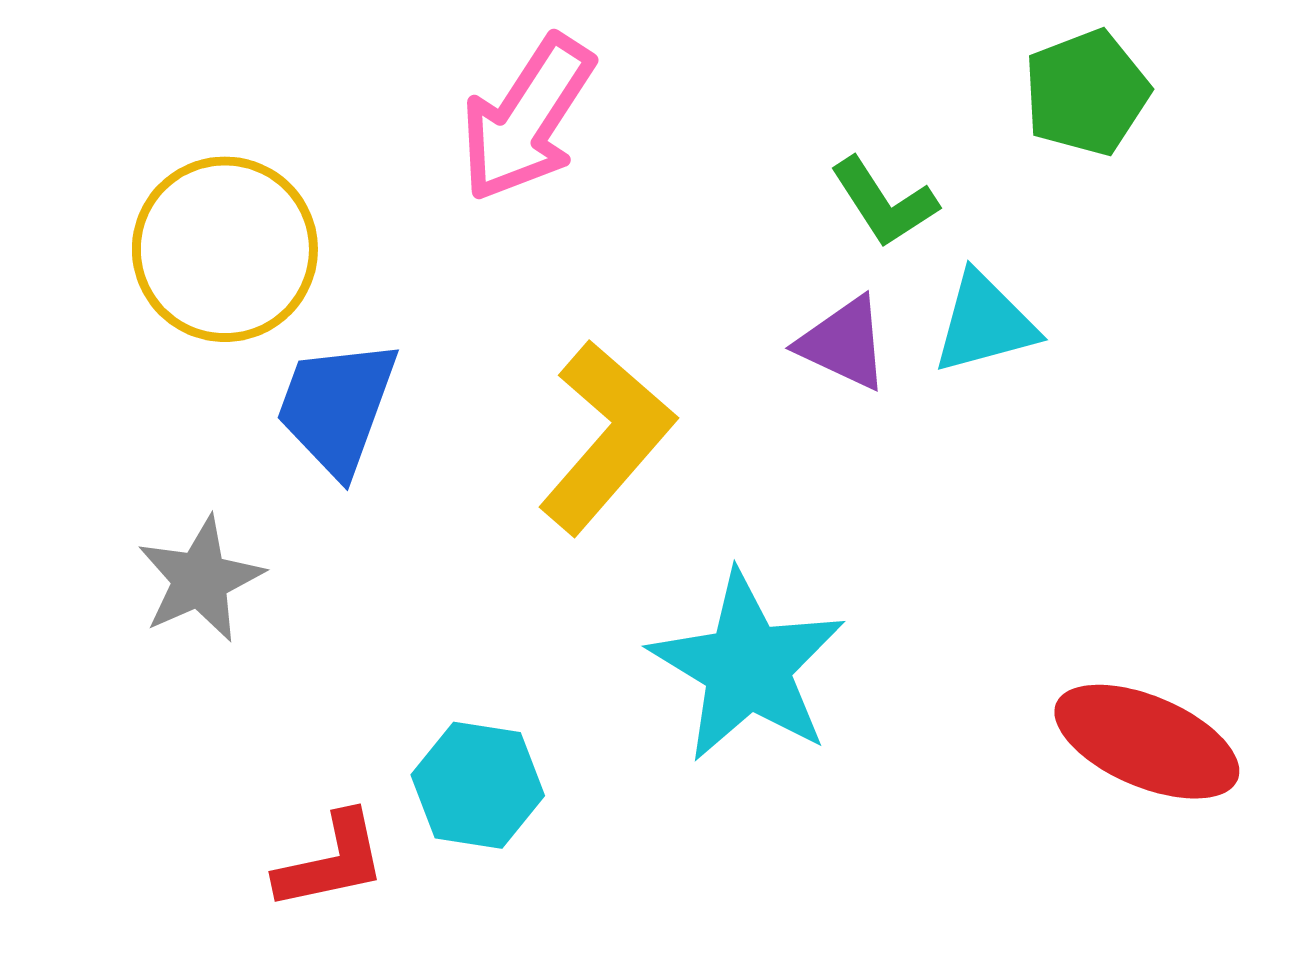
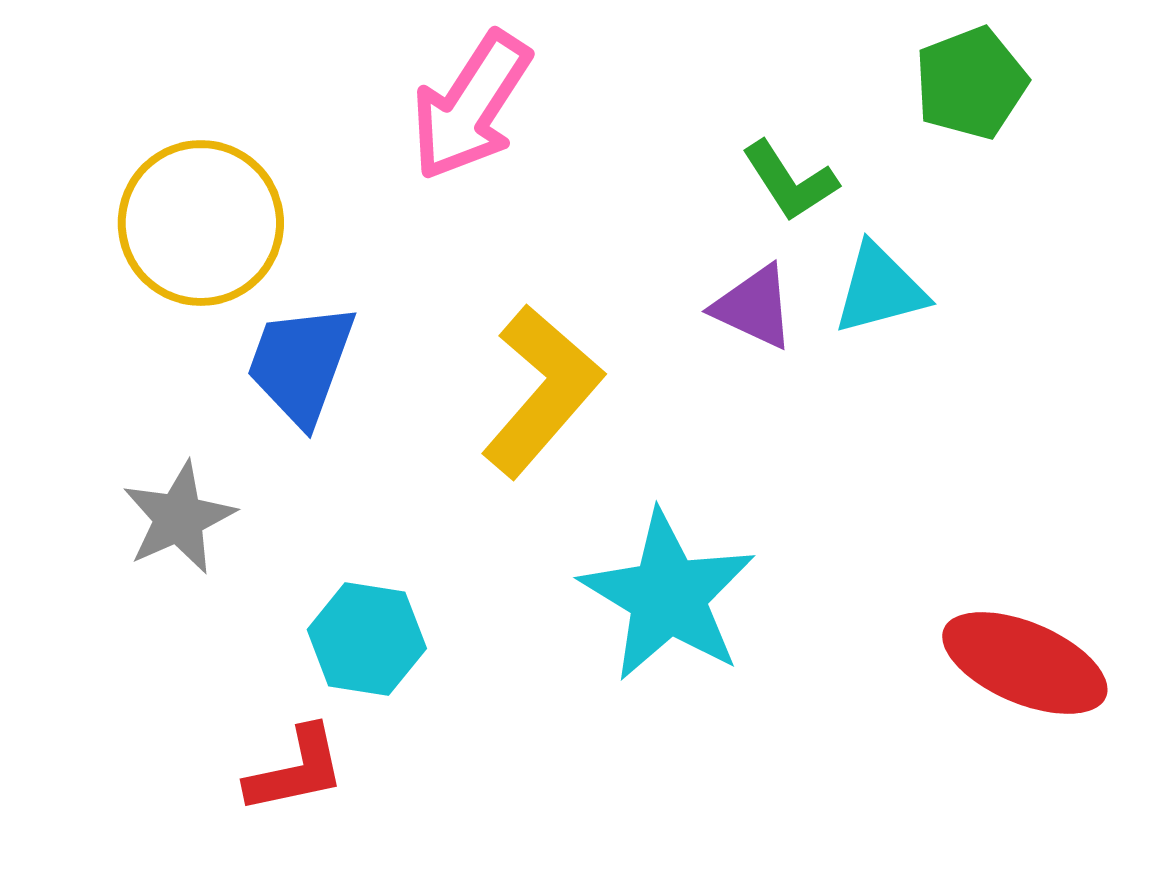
cyan hexagon: (478, 785) -> (367, 639), moved

